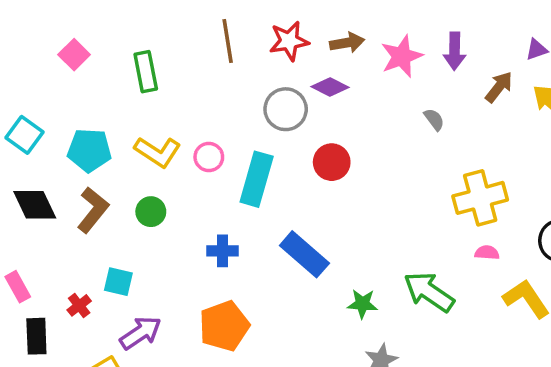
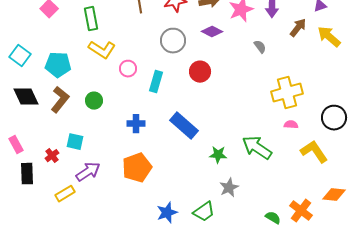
purple diamond: (330, 87) -> (212, 32), moved
yellow L-shape: (158, 152) -> (102, 50), moved
cyan rectangle: (257, 179) -> (156, 82), size x0.7

